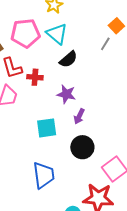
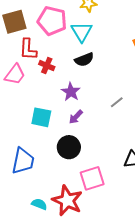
gray line: (105, 44) -> (117, 102), moved

